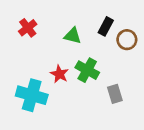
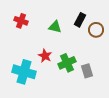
red cross: (28, 28) -> (21, 21), turned -32
green cross: (87, 70) -> (67, 63), moved, turned 36

